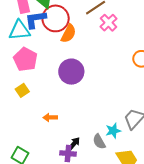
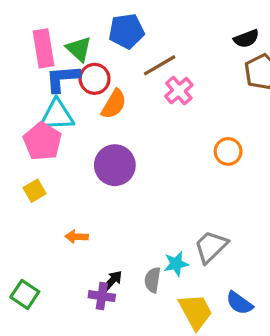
red circle: (56, 18) -> (95, 79), size x0.7
cyan triangle: (19, 30) -> (57, 115), moved
gray semicircle: (99, 142) -> (153, 280), turned 35

